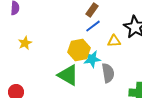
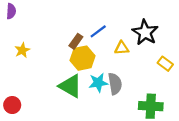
brown rectangle: (92, 10) -> (76, 41), moved
cyan star: (92, 59) -> (98, 83), moved

